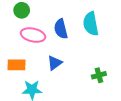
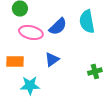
blue semicircle: (61, 29) -> (58, 26), turned -120

